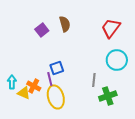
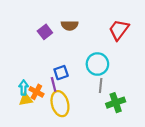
brown semicircle: (65, 24) -> (70, 25), turned 105
cyan circle: (117, 60) -> (97, 64), moved
cyan arrow: (12, 82) -> (24, 88), moved
yellow triangle: (24, 93) -> (26, 99), turned -32

